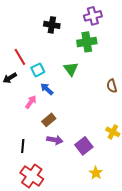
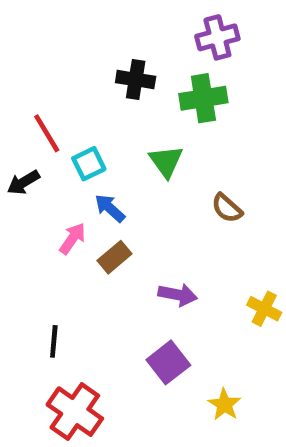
black cross: (52, 25) -> (136, 80), moved
brown semicircle: (112, 86) -> (227, 208), moved, turned -32
brown rectangle: (49, 120) -> (115, 257), moved
purple arrow: (55, 140) -> (178, 295), moved
purple square: (84, 146) -> (168, 362), moved

